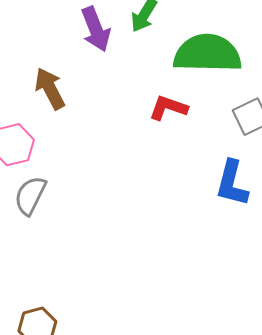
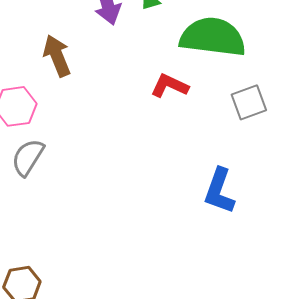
blue L-shape: (232, 183) -> (219, 191), moved

